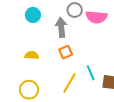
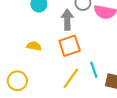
orange square: (66, 52) -> (70, 46), size x1.5
yellow circle: (29, 90) -> (17, 81), moved

